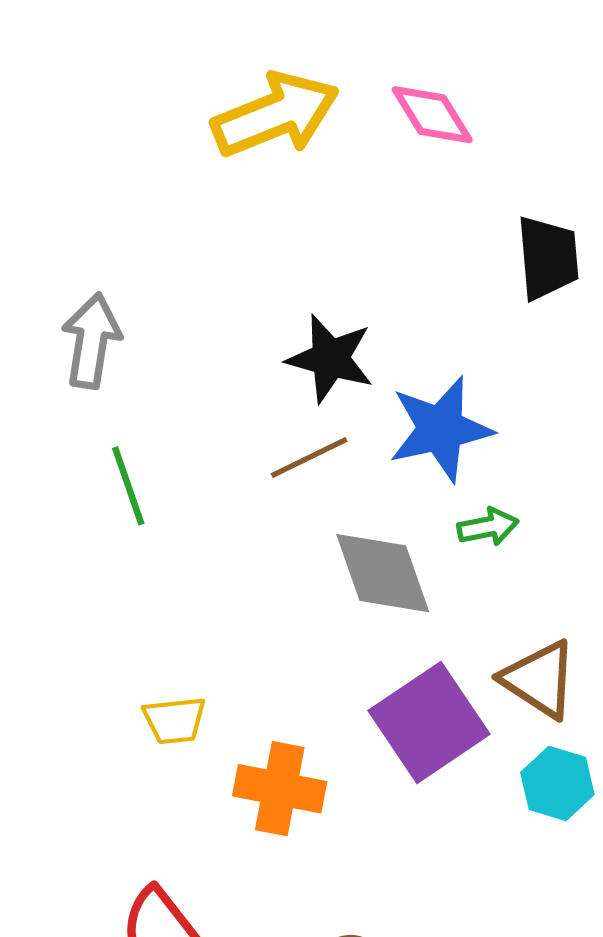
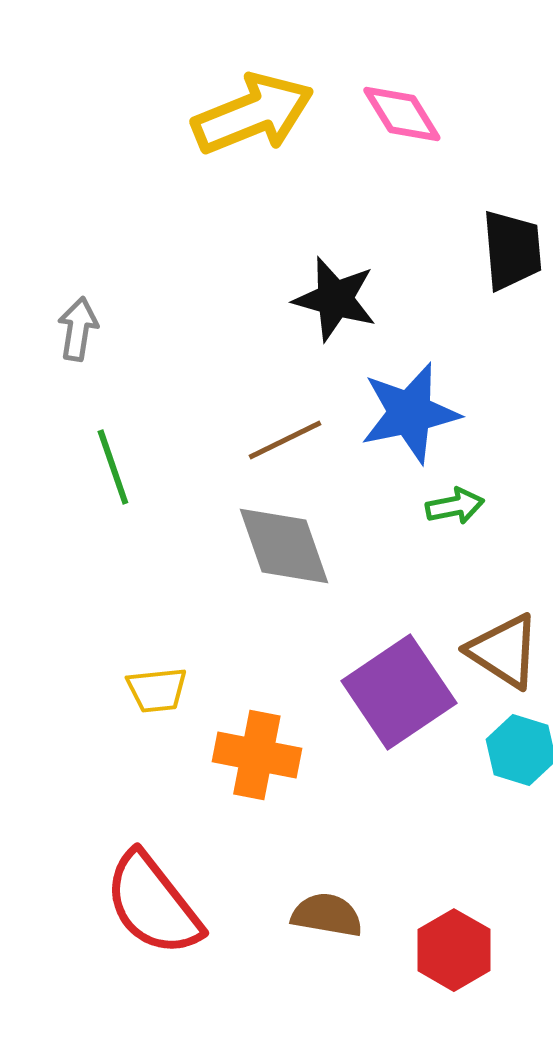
gray arrow: (91, 341) -> (78, 329), size x0.7
black star: (330, 359) -> (335, 299), moved
gray diamond: (383, 573) -> (284, 546), moved

